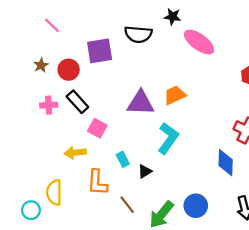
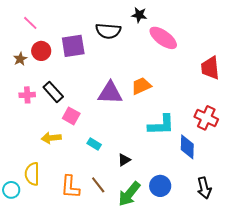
red circle: (69, 70) -> (41, 51), moved
cyan L-shape: (168, 138) -> (161, 125), moved, turned 52
cyan rectangle: (123, 159) -> (94, 144), turned -32
black triangle: (145, 171) -> (124, 160), moved
orange L-shape: (97, 182) -> (70, 187), moved

